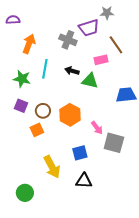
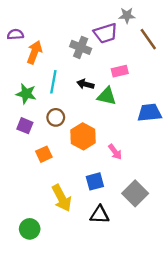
purple semicircle: (13, 20) -> (15, 34), moved
brown line: (116, 45) -> (148, 39), moved
brown circle: (43, 111) -> (56, 117), moved
gray square: (114, 143) -> (135, 193), moved, turned 30

